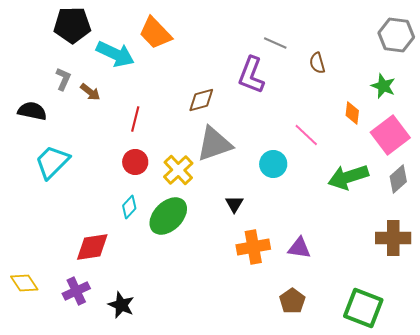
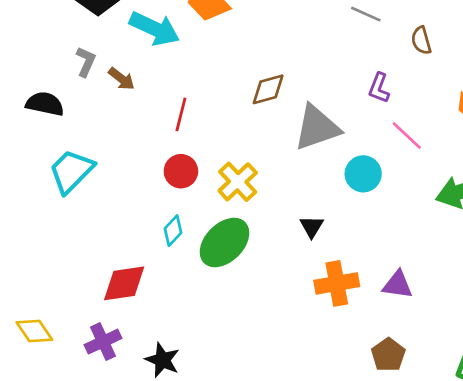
purple L-shape: (251, 75) -> (379, 88), moved, size x0.6
gray triangle: (214, 144) -> (317, 128), moved

